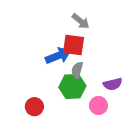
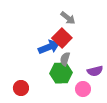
red square: (74, 45) -> (62, 38), turned 36
red circle: (34, 107) -> (21, 88), moved

